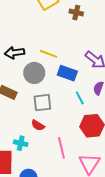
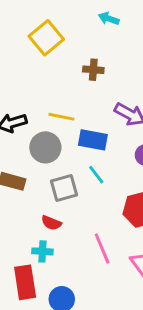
brown cross: (76, 13) -> (93, 70), moved
cyan line: (80, 98) -> (96, 175), moved
red semicircle: (38, 125) -> (51, 223), moved

